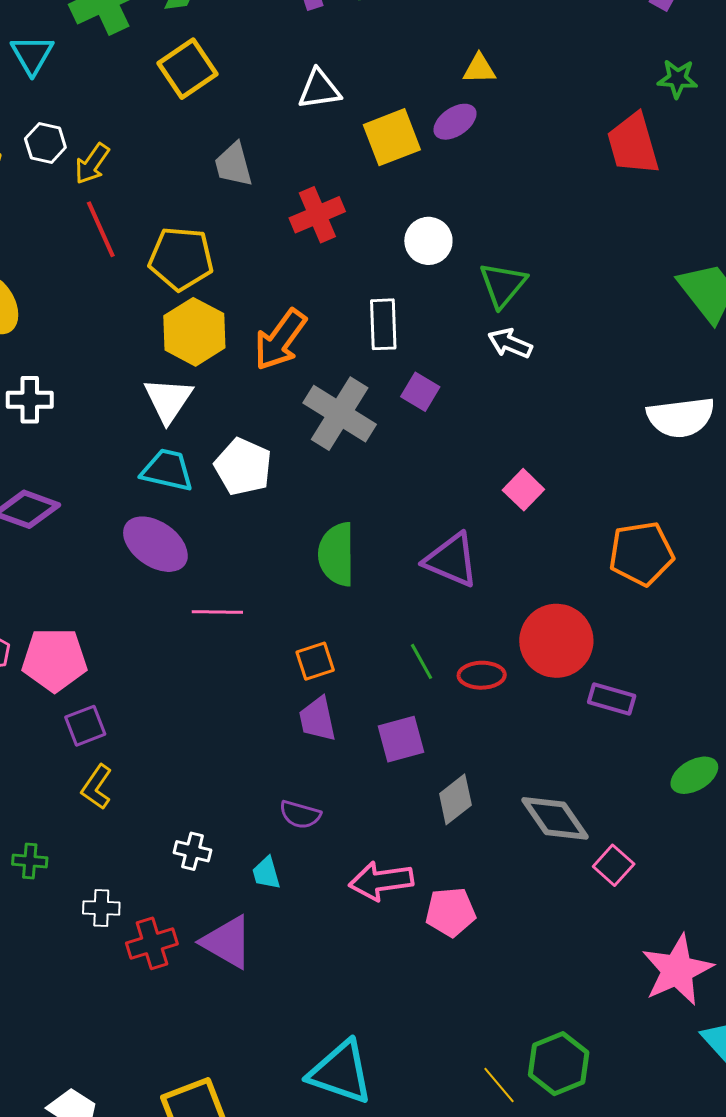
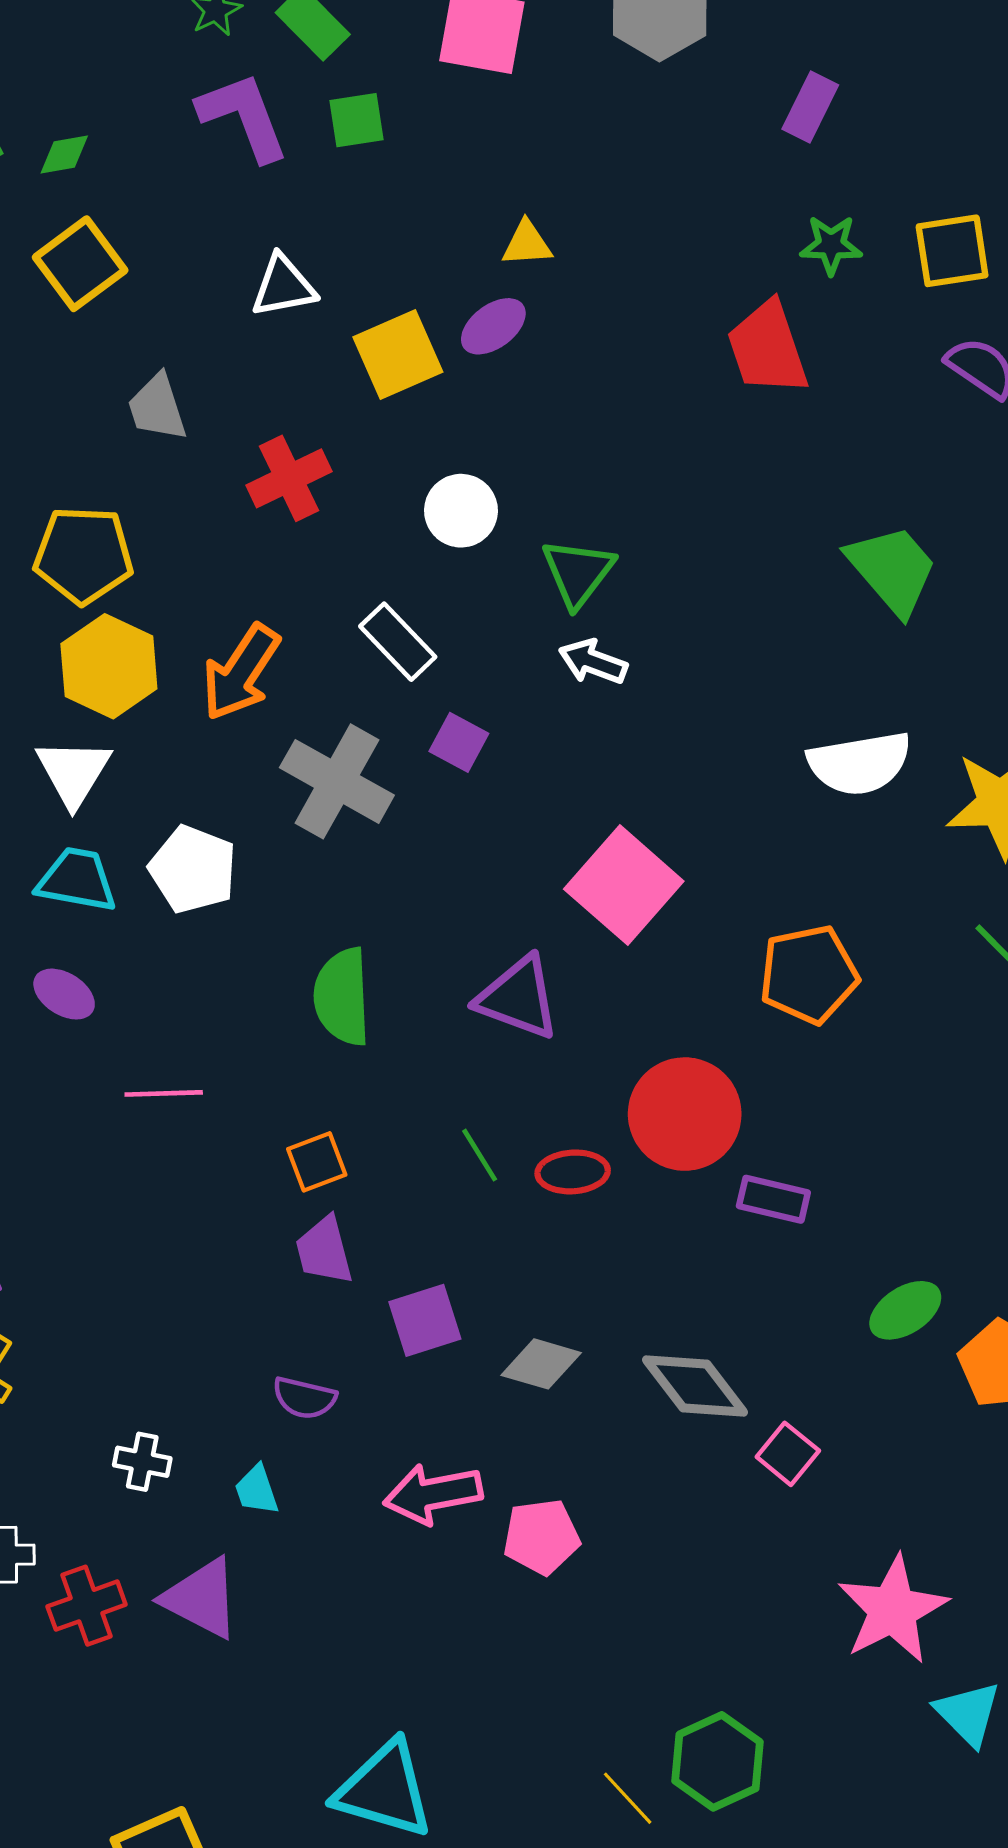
white rectangle: (383, 324) -> (398, 642), turned -39
pink square: (523, 490) -> (624, 885), size x1.8
purple ellipse: (155, 544) -> (64, 994), size x0.6
purple square: (401, 739) -> (425, 1320), moved
gray diamond: (455, 799) -> (541, 1364), turned 57

